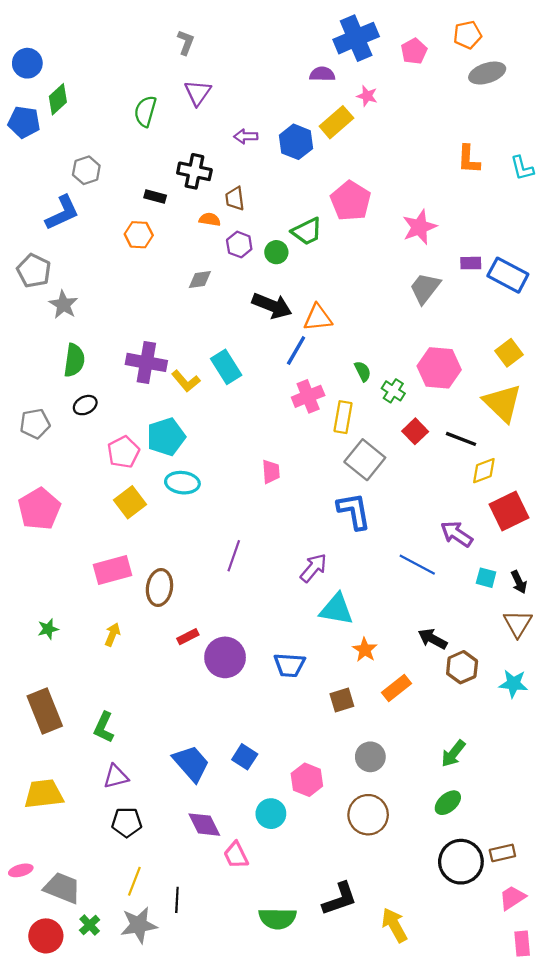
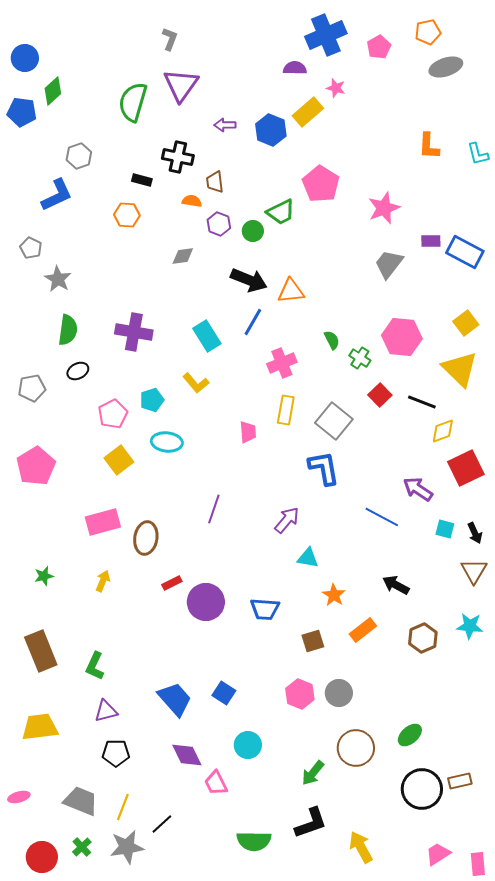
purple triangle: (198, 93) -> (181, 85), size x1.4
green semicircle: (145, 111) -> (133, 102), size x1.4
gray pentagon: (34, 271) -> (31, 248), size x0.7
blue line: (296, 350) -> (253, 322), moved
yellow L-shape: (186, 381) -> (196, 383), moved
yellow rectangle: (343, 417) -> (286, 410), moved
cyan pentagon: (166, 437) -> (152, 400), size x0.7
cyan triangle: (336, 609) -> (308, 558), size x0.7
brown hexagon: (462, 667) -> (423, 638), moved
green arrow: (453, 754) -> (313, 773), moved
pink hexagon: (307, 780) -> (300, 694), moved
brown circle: (368, 815) -> (356, 748), moved
gray trapezoid: (62, 888) -> (81, 801), moved
pink trapezoid: (512, 898) -> (438, 854), moved
black line: (177, 900) -> (162, 824), turned 45

